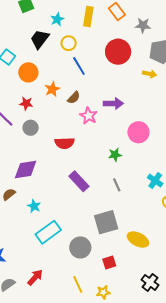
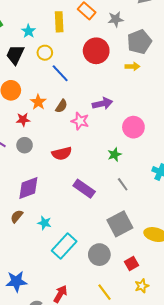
red star: (26, 103) -> (23, 120), moved
yellow star: (103, 292) -> (142, 286), moved

